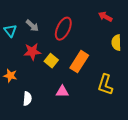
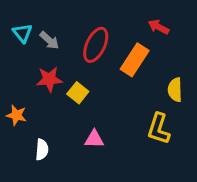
cyan triangle: (10, 31) -> (22, 33), moved
yellow semicircle: (116, 43) -> (175, 90), moved
orange rectangle: (79, 62) -> (135, 60), moved

